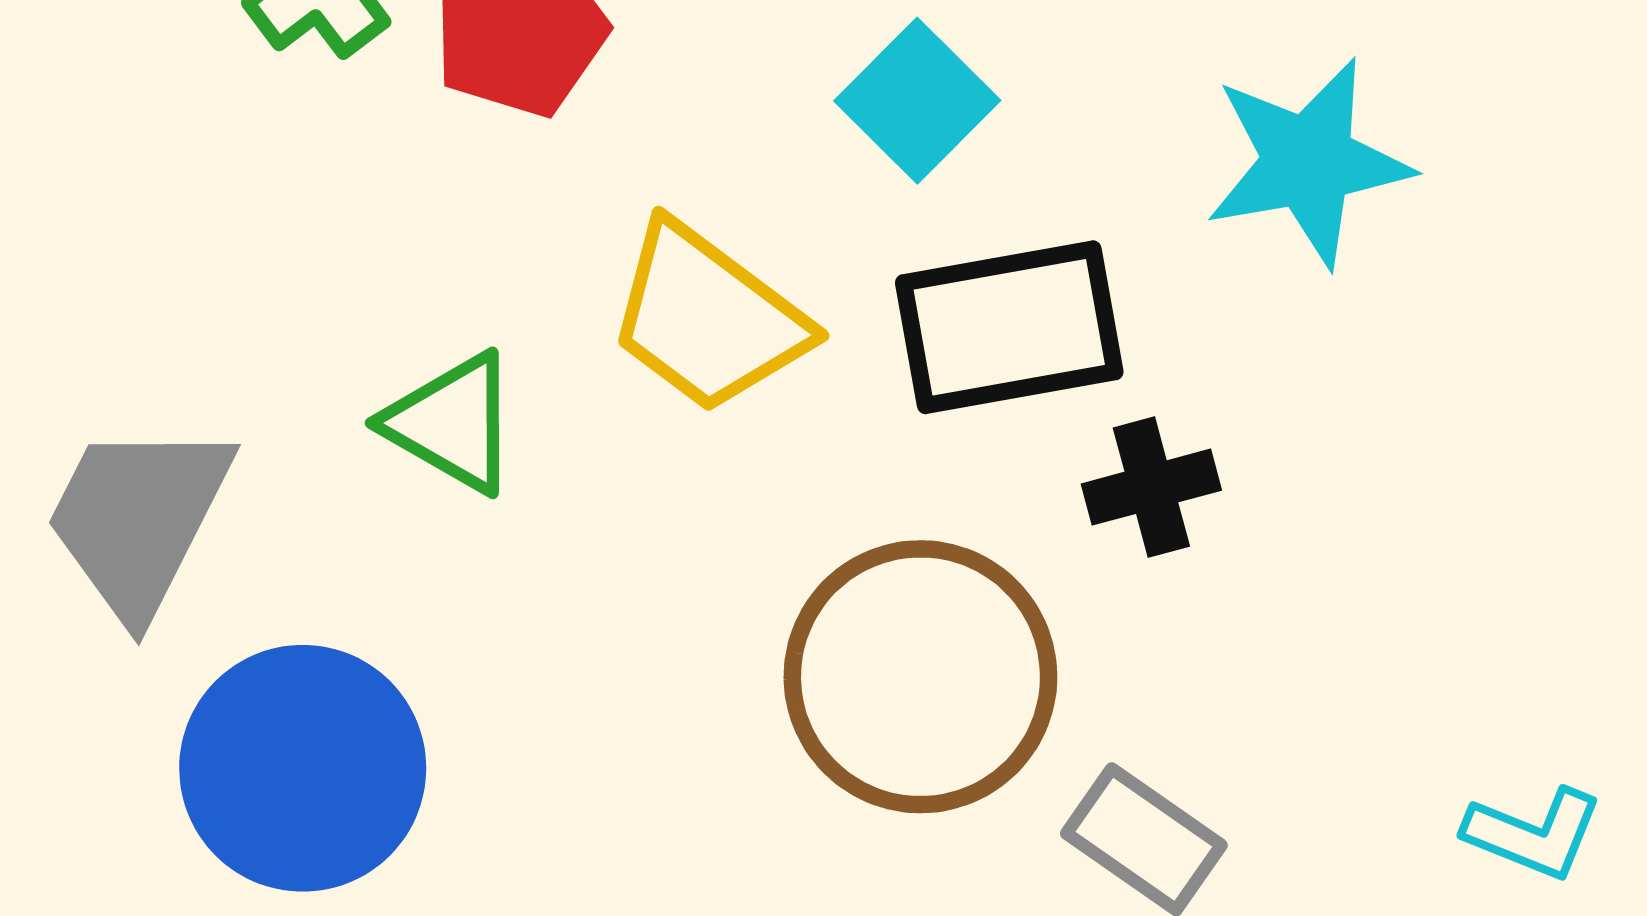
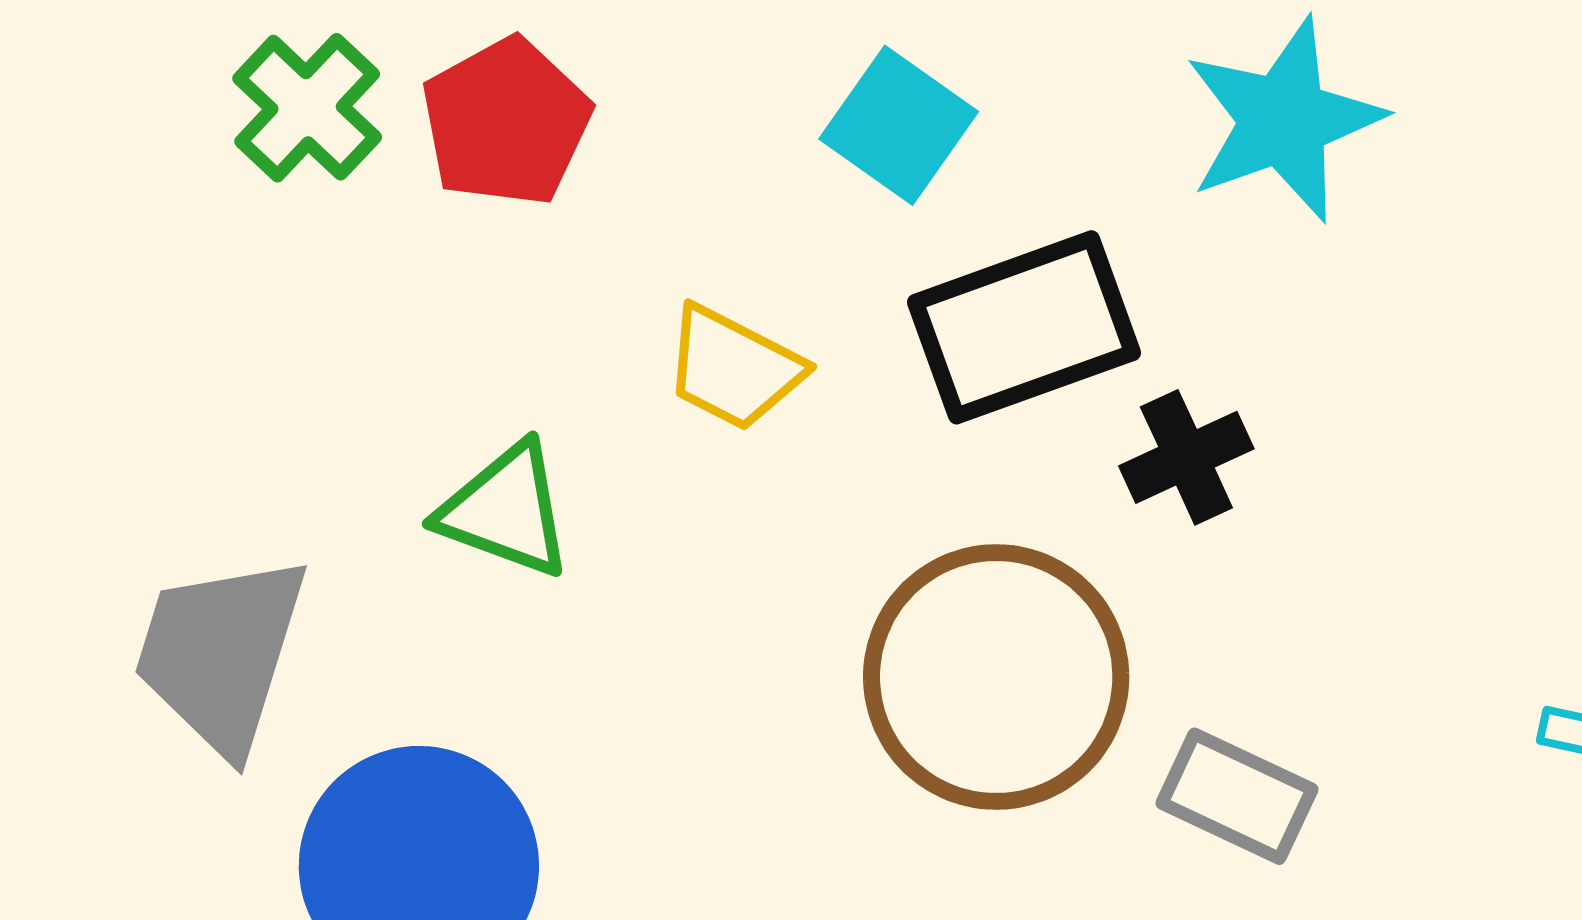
yellow trapezoid: (708, 318) -> (733, 368), size x0.7

